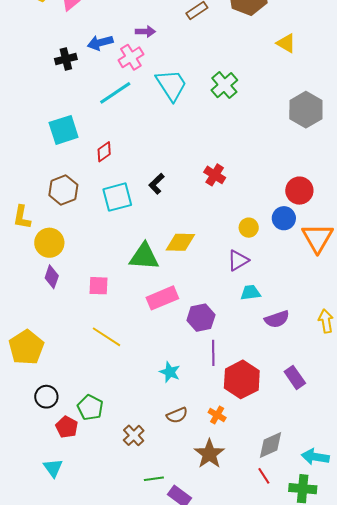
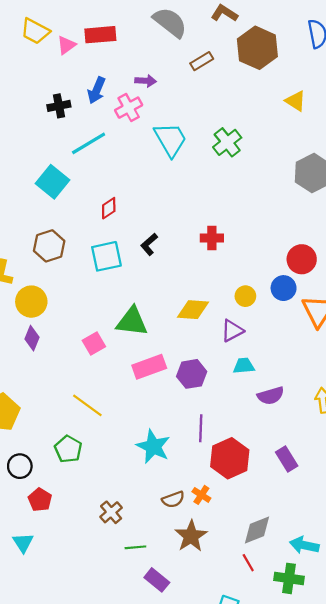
blue arrow: (100, 43) -> (97, 90), turned -55
cyan line: (115, 93) -> (89, 143), moved
cyan square: (64, 130) -> (53, 182), turned -36
red diamond: (104, 152) -> (109, 208), moved
red cross: (215, 175) -> (212, 238), turned -35
yellow diamond: (180, 242) -> (193, 310), moved
pink square: (99, 286) -> (94, 344), moved, turned -35
purple hexagon: (201, 318) -> (192, 374), moved
cyan star: (170, 372) -> (153, 446), size x1.5
green pentagon: (90, 408) -> (68, 449), moved
brown semicircle: (177, 415) -> (173, 499), moved
green line: (154, 479) -> (135, 547), moved

